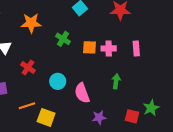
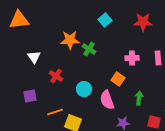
orange star: (31, 23) -> (70, 40), moved
orange square: (90, 47) -> (118, 79), moved, turned 32
green arrow: (116, 81) -> (139, 98), moved

